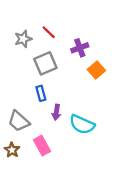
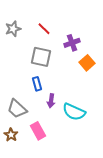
gray star: (23, 39) -> (13, 29), moved
gray square: (45, 63) -> (41, 57), turned 35

